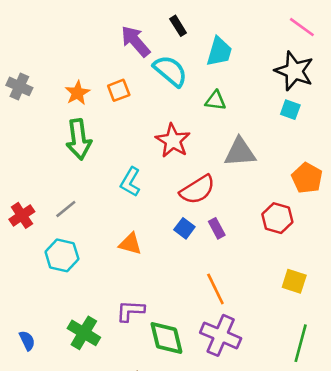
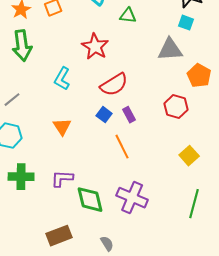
gray triangle: (240, 152) -> (170, 50), moved
orange triangle: (130, 244) -> (62, 127), turned 42
yellow square: (294, 281) -> (189, 156), turned 30
orange line: (215, 289) -> (122, 147), moved
green cross: (84, 333) -> (21, 177), moved, turned -30

